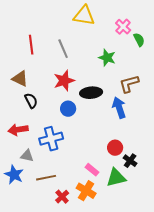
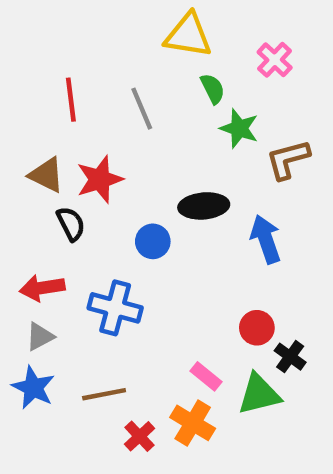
green semicircle: (139, 40) -> (213, 89), moved
red star: (64, 81) -> (100, 179), moved
brown L-shape: (129, 84) -> (288, 159), moved
blue cross: (51, 139) -> (115, 308), turned 30
gray triangle: (27, 156) -> (40, 337), moved, turned -40

